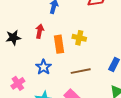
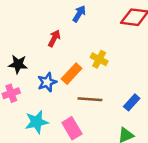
black star: (13, 38) -> (18, 64), moved
orange rectangle: (59, 44) -> (72, 74), moved, turned 36

